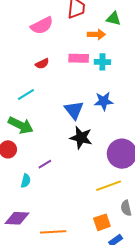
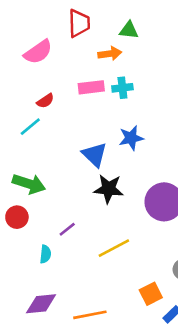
cyan line: (26, 95) -> (30, 127), moved
yellow line: (109, 186) -> (114, 248), moved

